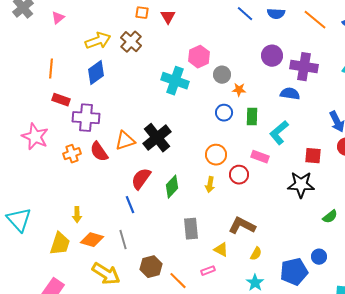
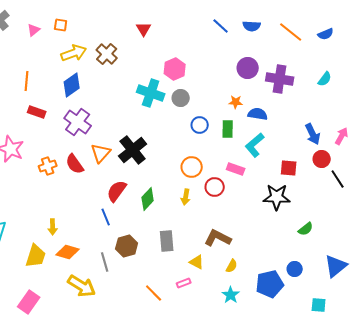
orange square: (142, 13) -> (61, 25), moved
gray circle: (222, 75) -> (181, 98), moved
orange star: (239, 90) -> (236, 102), moved
blue semicircle: (290, 94) -> (258, 114), moved
purple cross: (86, 118) -> (78, 122), moved, turned 32
orange triangle: (125, 141) -> (101, 153), turned -30
gray line: (123, 240) -> (105, 262), moved
brown hexagon: (151, 267) -> (127, 246), moved

